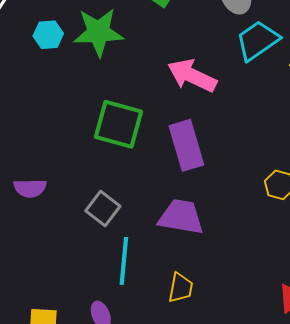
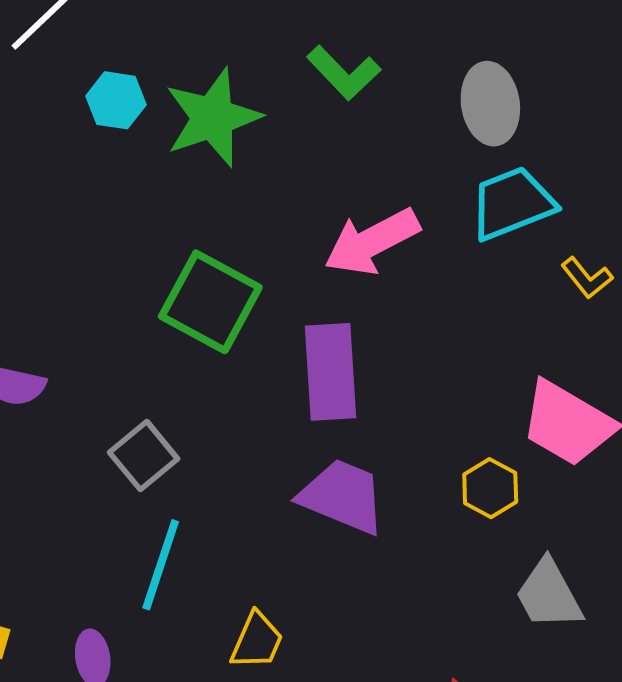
green star: (98, 32) -> (213, 118), turned -30
pink arrow: (192, 76) -> (372, 242), turned -66
purple trapezoid: (181, 217) -> (342, 496), moved

